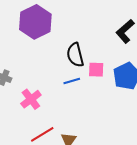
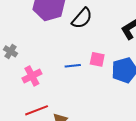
black semicircle: (75, 55) -> (82, 18), moved, turned -135

